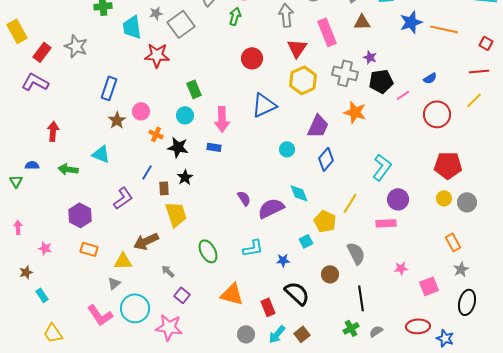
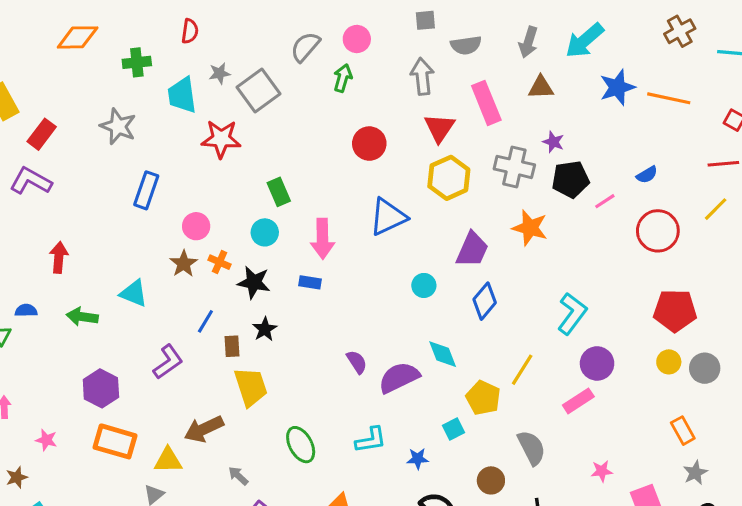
gray star: (76, 46) -> (118, 126), moved
brown star: (117, 120) -> (184, 264), moved
pink rectangle: (386, 223) -> (578, 401), turned -30
orange rectangle: (89, 249) -> (115, 441), size x1.5

